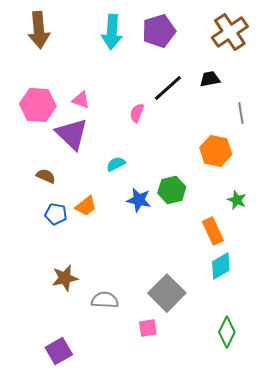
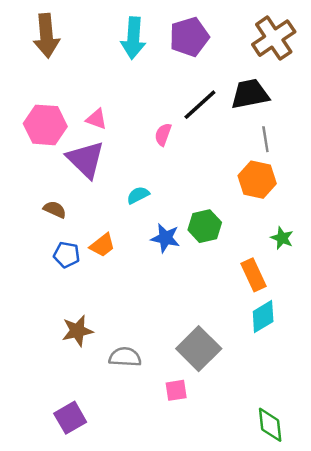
black trapezoid: (210, 79) -> (250, 94), size x1.6
gray line: (241, 113) -> (265, 139), moved
green diamond: (227, 332) -> (270, 425), moved, turned -32

